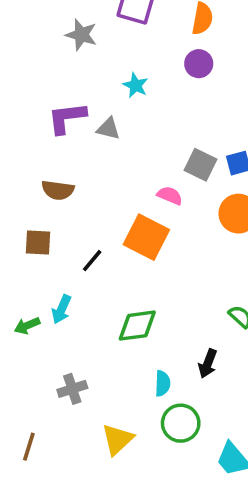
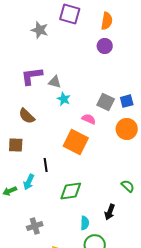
cyan star: (135, 85) -> (64, 99), moved
brown semicircle: (58, 190) -> (27, 116), turned 36
black line: (92, 261) -> (46, 165), moved, turned -48

